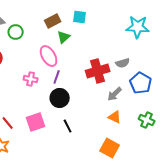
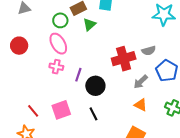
green circle: (16, 32) -> (60, 20), moved
pink ellipse: (49, 56) -> (58, 44), moved
purple line: (57, 77) -> (78, 75), moved
black circle: (60, 98) -> (95, 86), moved

